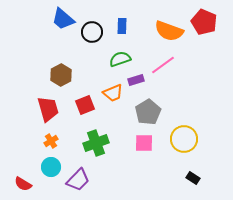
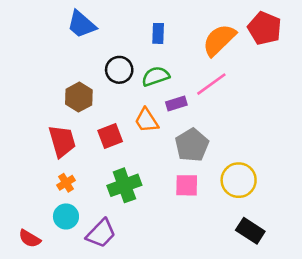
orange semicircle: (169, 31) -> (219, 40), turned 116
black circle: (92, 32) -> (119, 70), moved
orange trapezoid: (113, 93) -> (146, 120), turned 80
black rectangle: (193, 178) -> (250, 231), size x1.5

